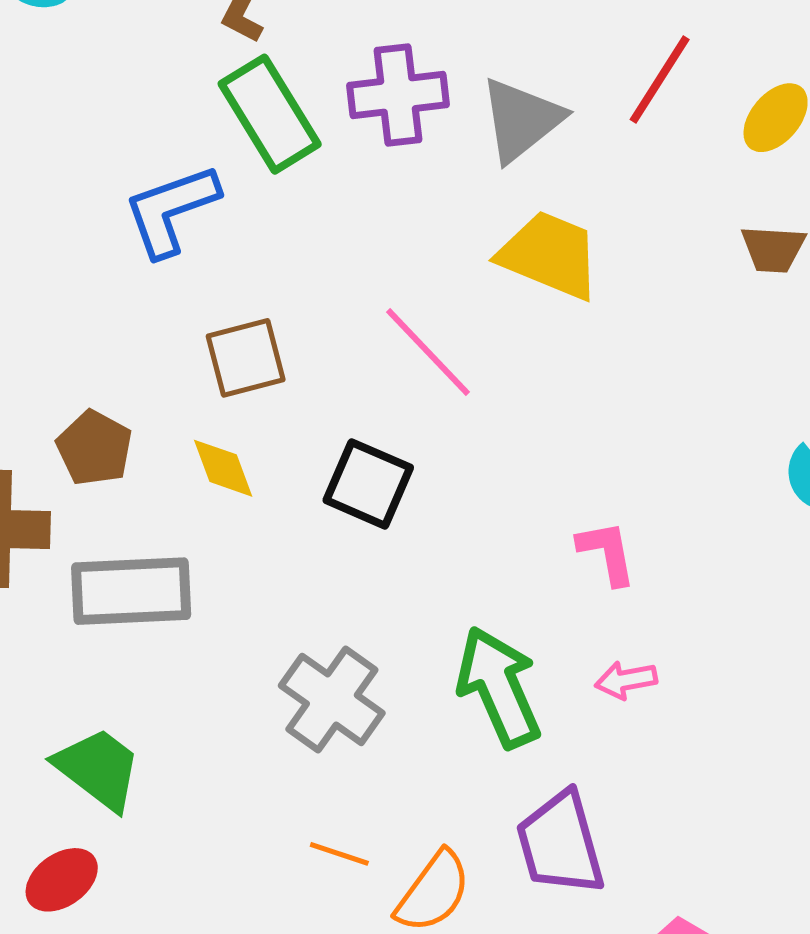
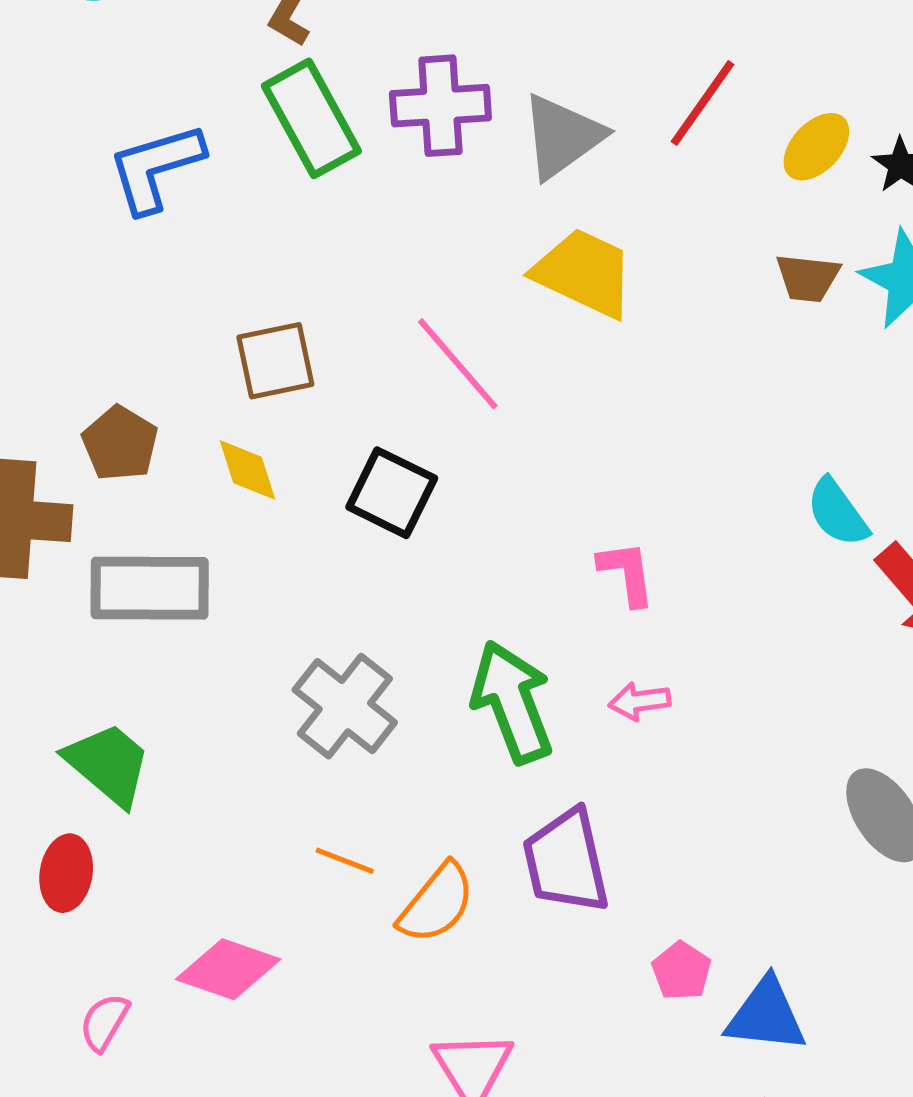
blue L-shape: (171, 210) -> (156, 168), moved
red ellipse: (62, 880) -> (66, 873), turned -48

